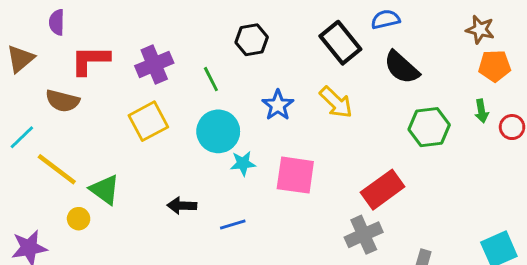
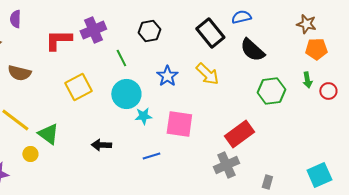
red L-shape: (90, 60) -> (58, 40), moved
purple cross: (154, 64) -> (93, 30), moved
blue line: (233, 224) -> (151, 156), moved

